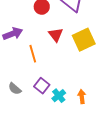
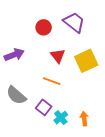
orange line: (33, 54) -> (52, 81), moved, turned -54
gray semicircle: (15, 89) -> (16, 95), moved, size x1.5

